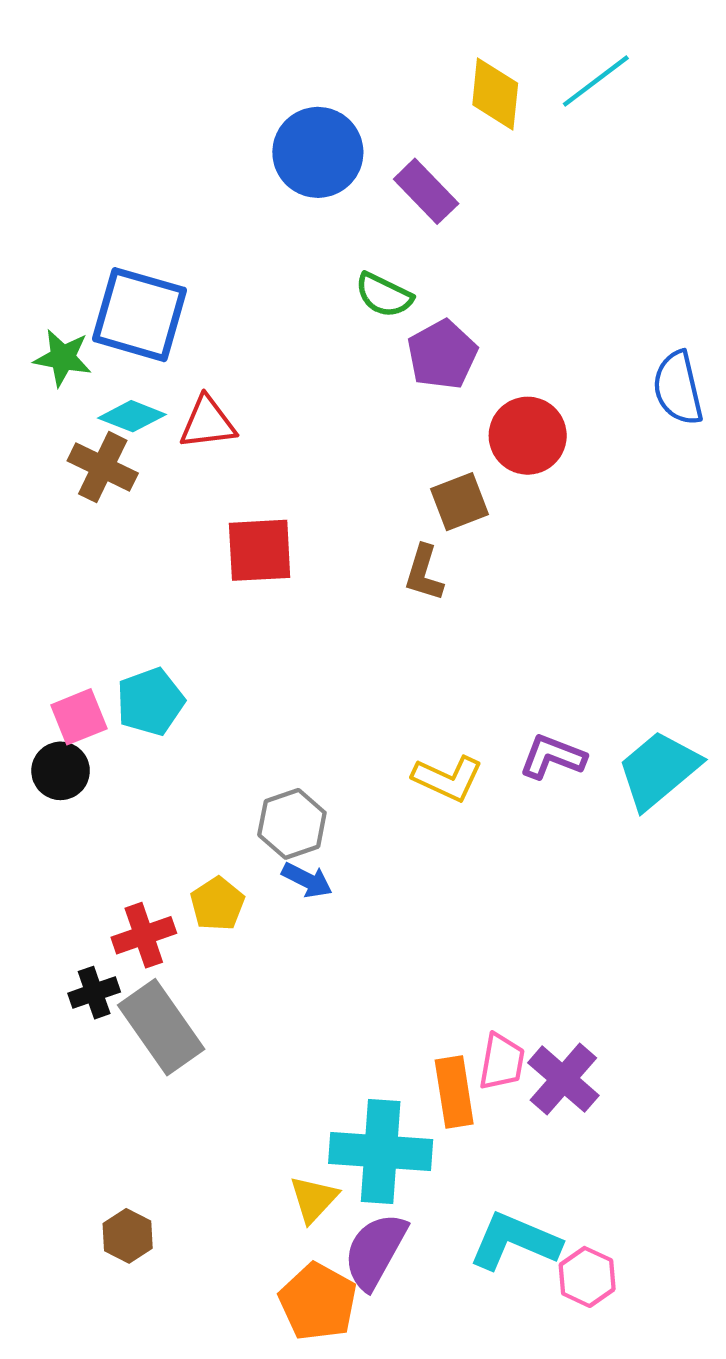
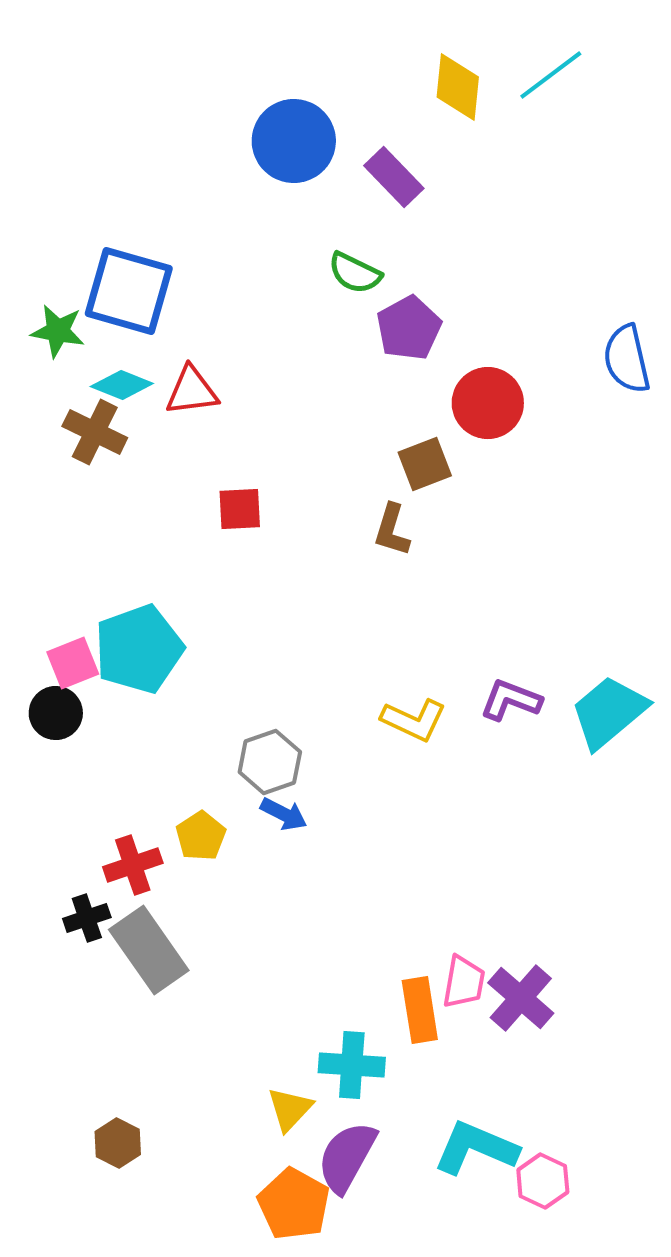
red square: (260, 550) -> (240, 509), size x0.7
cyan pentagon: (150, 702) -> (139, 649), size x1.4
cyan cross: (381, 1151) -> (352, 1065), size x0.7

